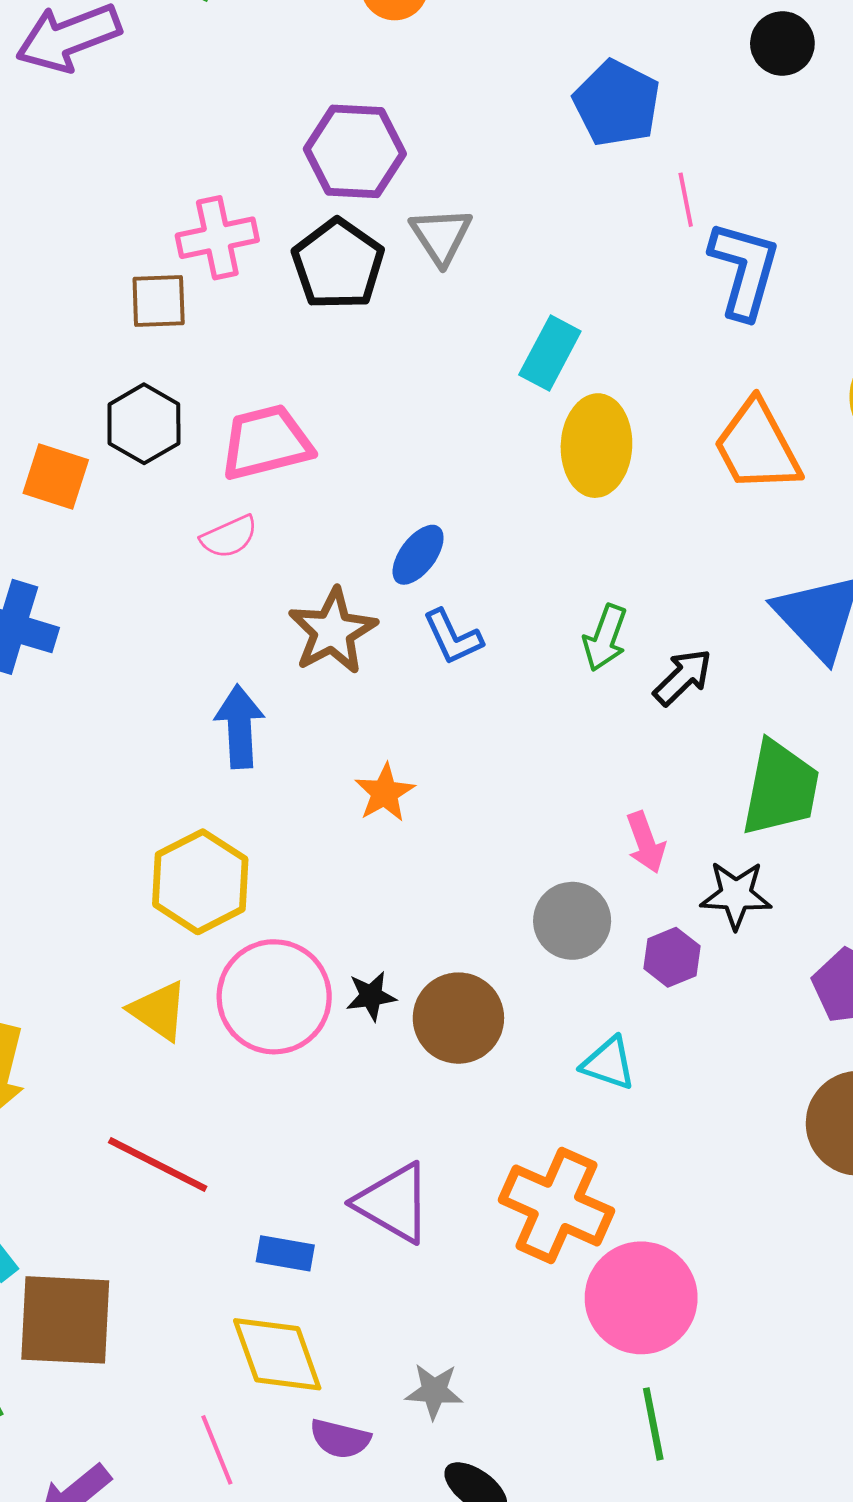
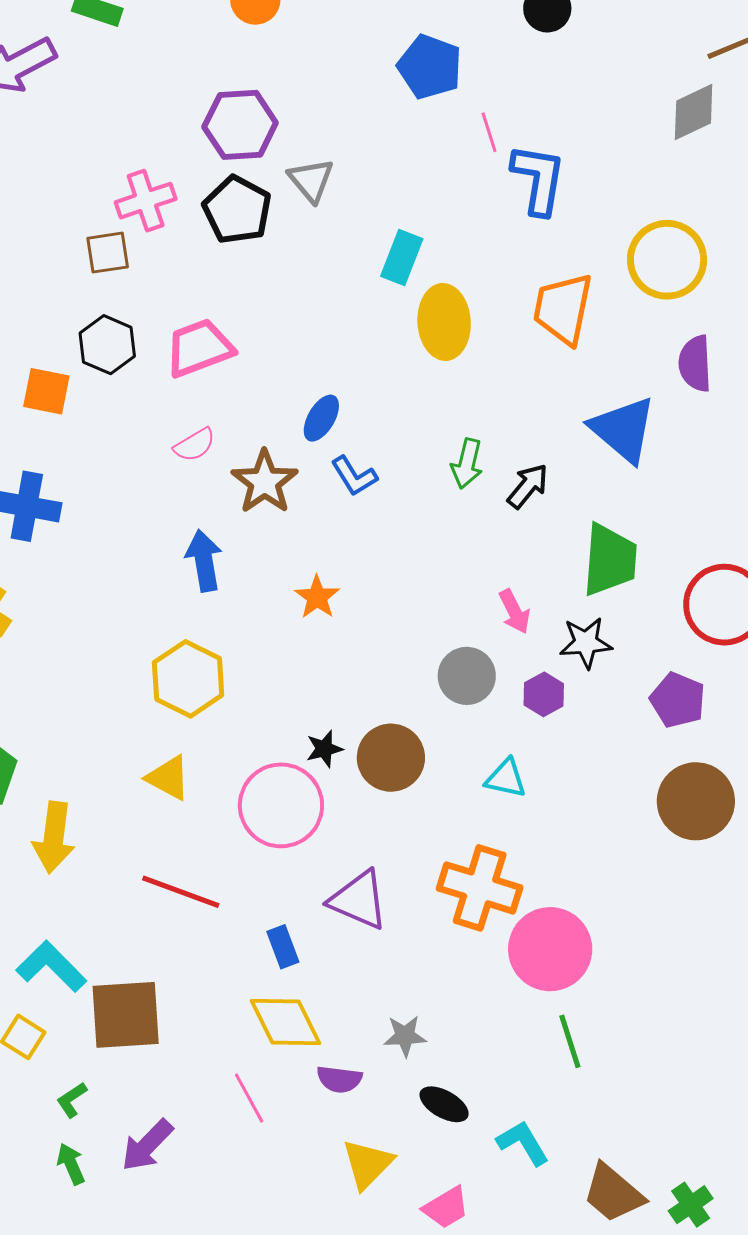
orange trapezoid: (757, 446) -> (563, 309), turned 46
pink semicircle: (229, 537) -> (195, 445), moved
pink circle: (274, 997) -> (281, 805), moved
blue rectangle: (285, 1253) -> (283, 947), turned 66

